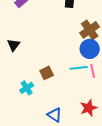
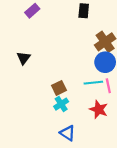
cyan cross: (27, 88) -> (61, 104), moved
red star: (89, 108) -> (99, 109), moved, turned -30

